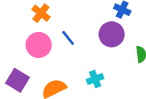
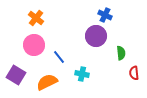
blue line: (68, 38) -> (59, 57), moved
cyan cross: (95, 79) -> (82, 74), turned 32

